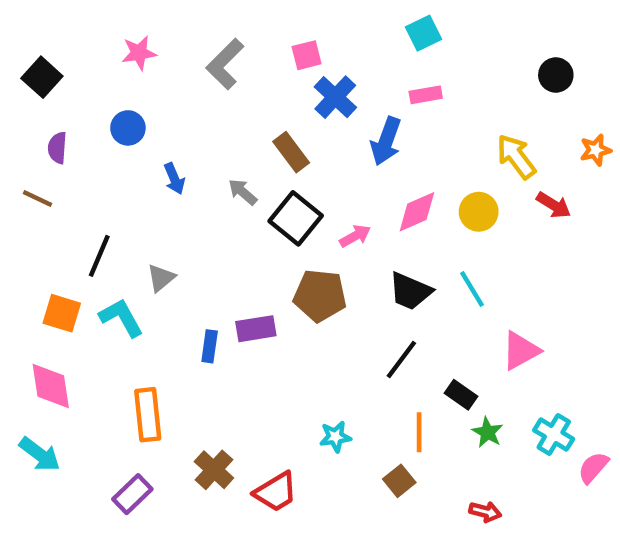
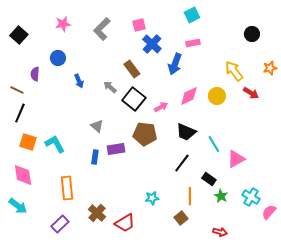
purple semicircle: (57, 148) -> (35, 74), moved
black line: (99, 256) -> (20, 113), moved
gray triangle: (161, 278) -> (97, 126), moved, turned -40
cyan line: (472, 289) -> (214, 144), moved

